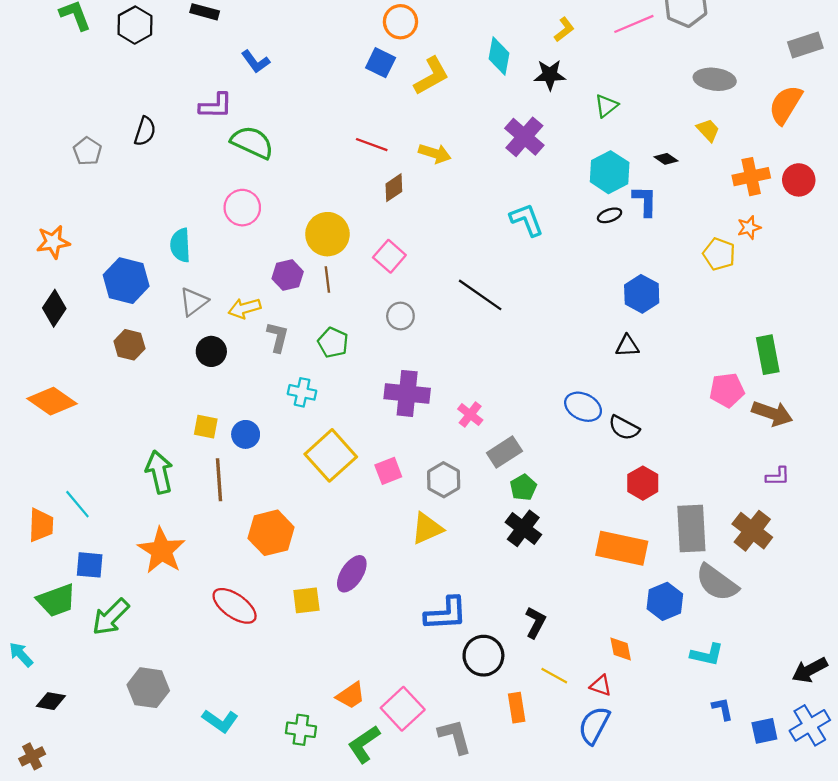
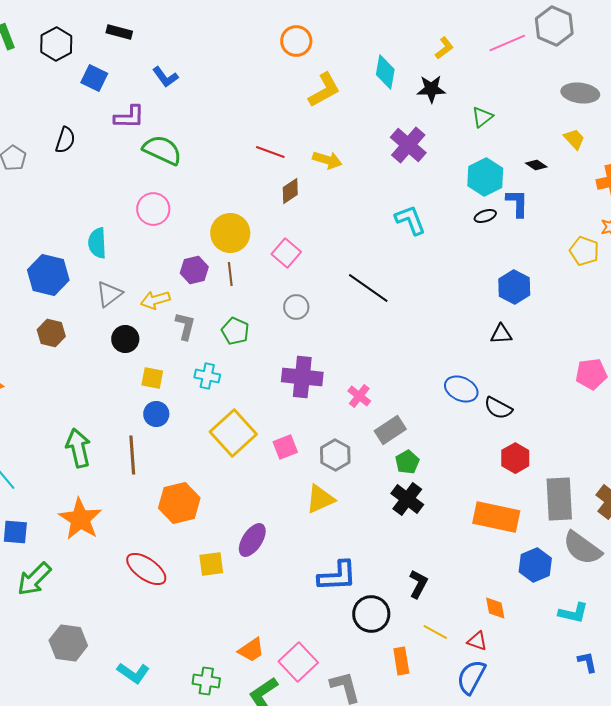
blue square: (381, 63) -> (94, 78), moved
yellow square: (206, 427) -> (152, 378), moved

